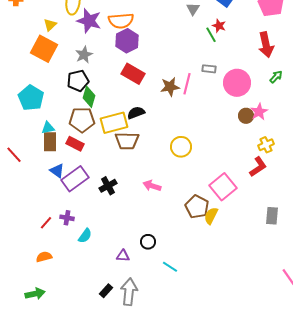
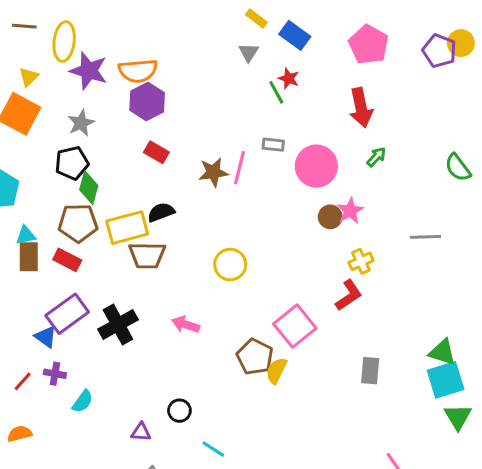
red rectangle: (133, 74) -> (156, 152), size x0.7
blue triangle: (57, 171) -> (46, 337), moved
black cross: (108, 186) -> (118, 324), size x1.4

